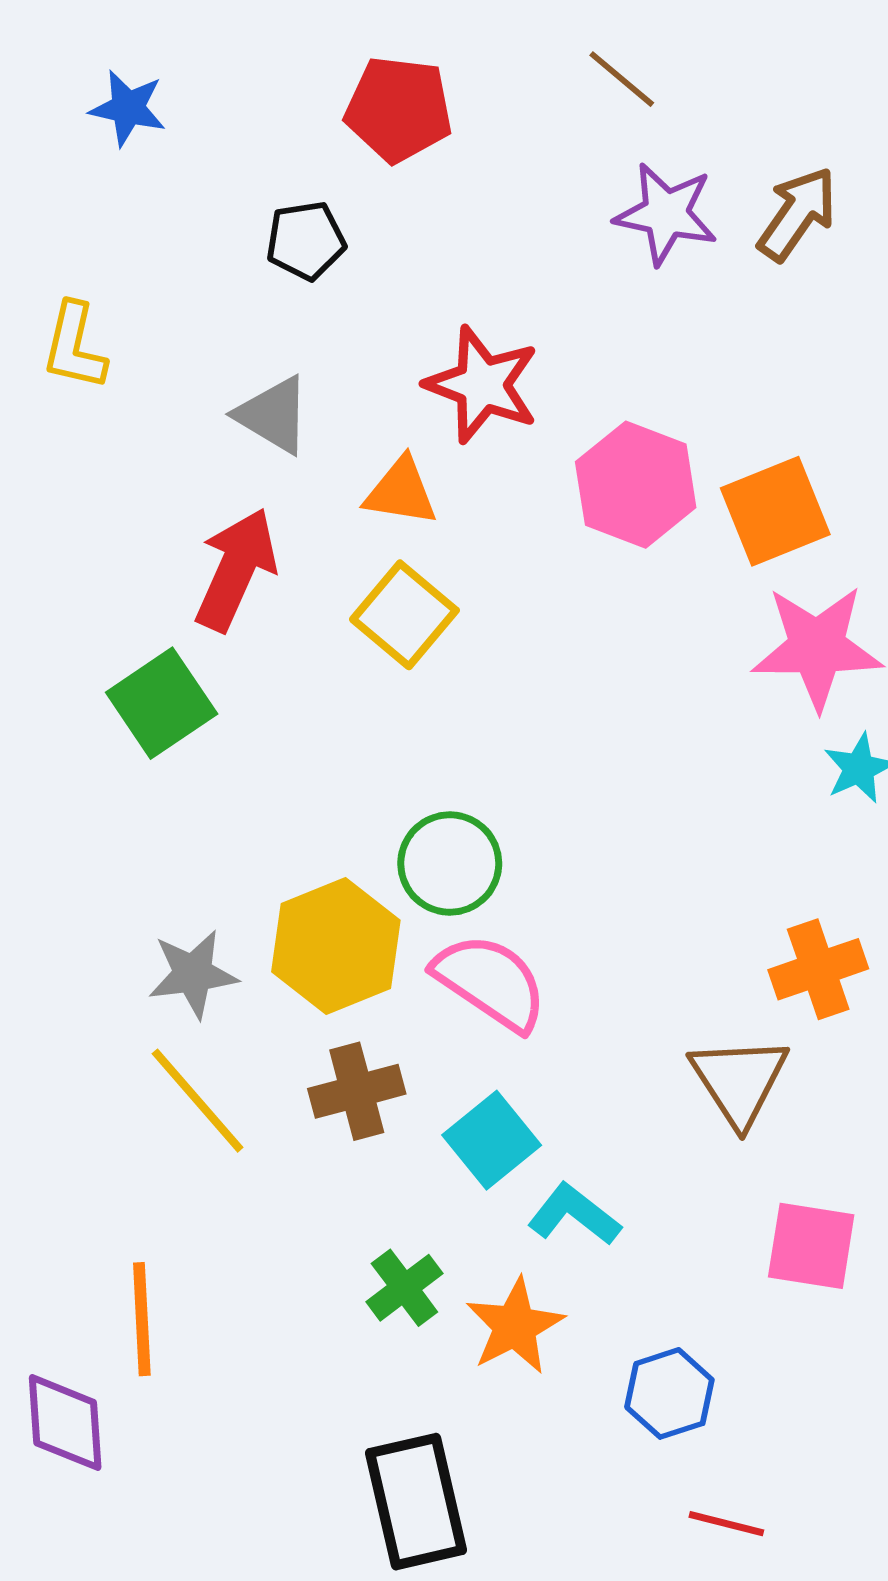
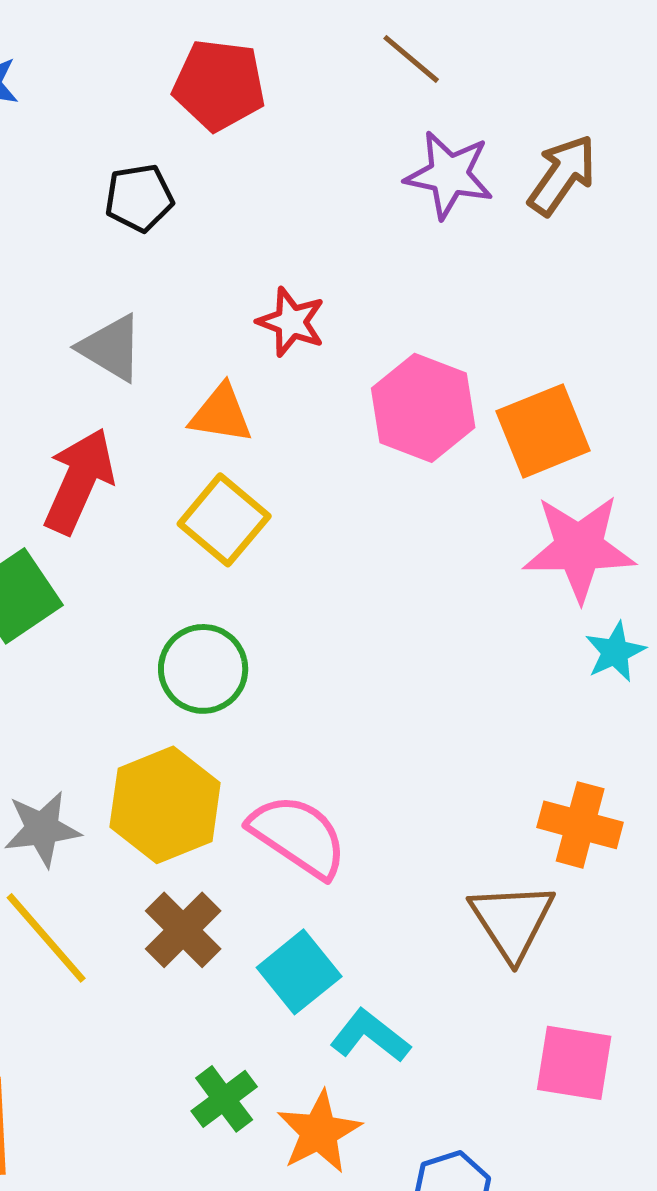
red star: (482, 385) -> (291, 322), size x0.7
green circle: (450, 864) -> (203, 669), moved
orange cross: (818, 969) -> (580, 825), turned 34
brown cross: (357, 1091) -> (183, 930), turned -30

